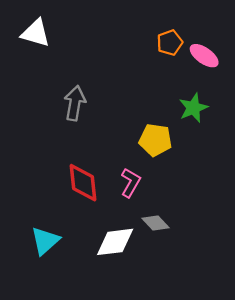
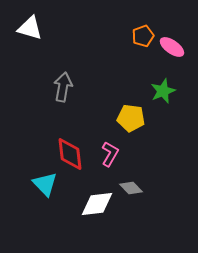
cyan triangle: (45, 241) -> (45, 184), moved, turned -32

